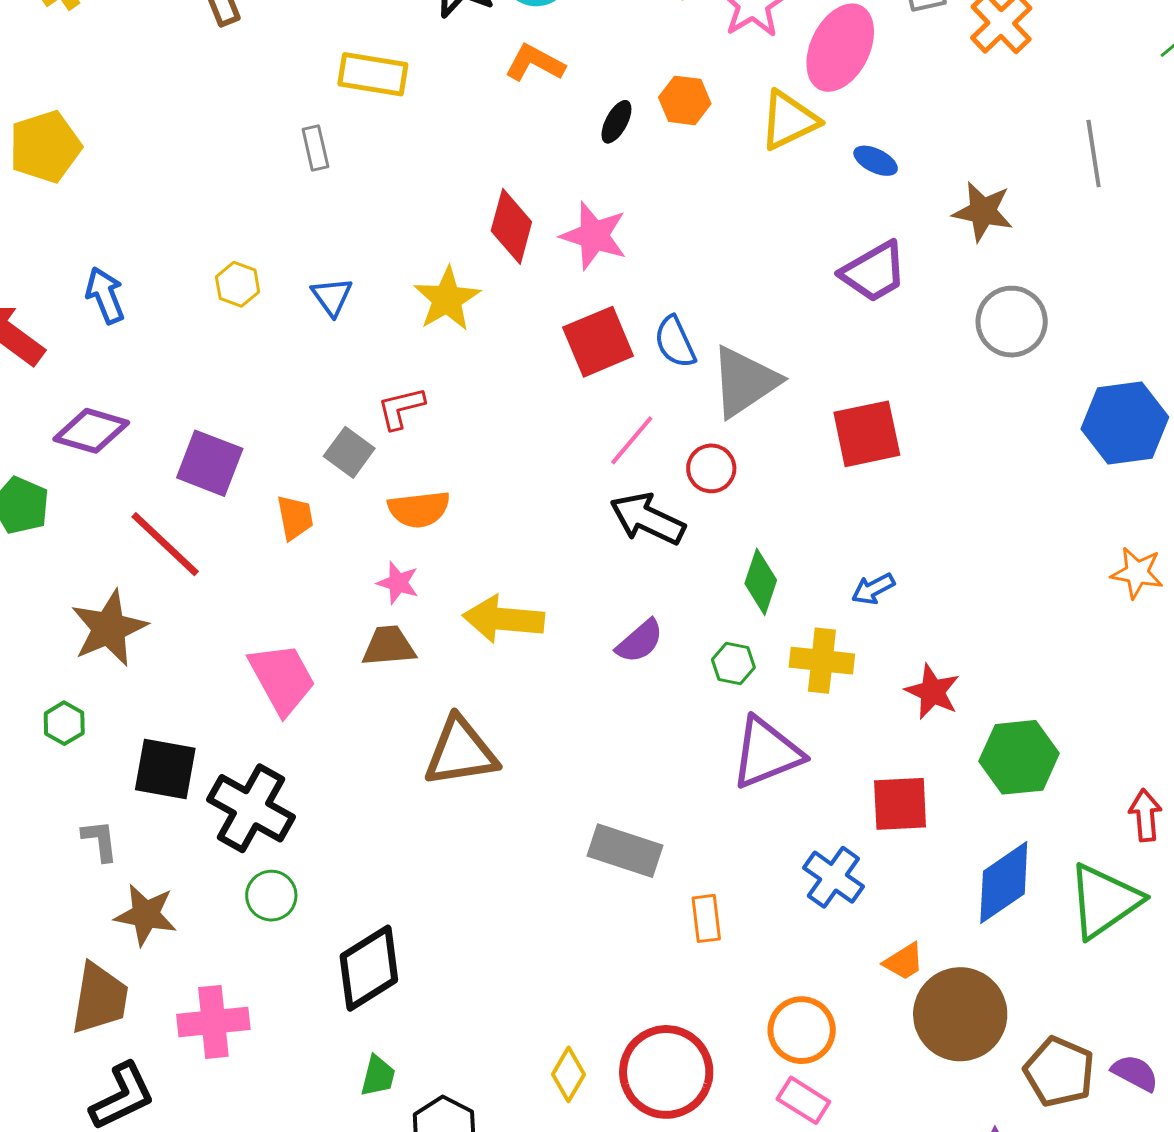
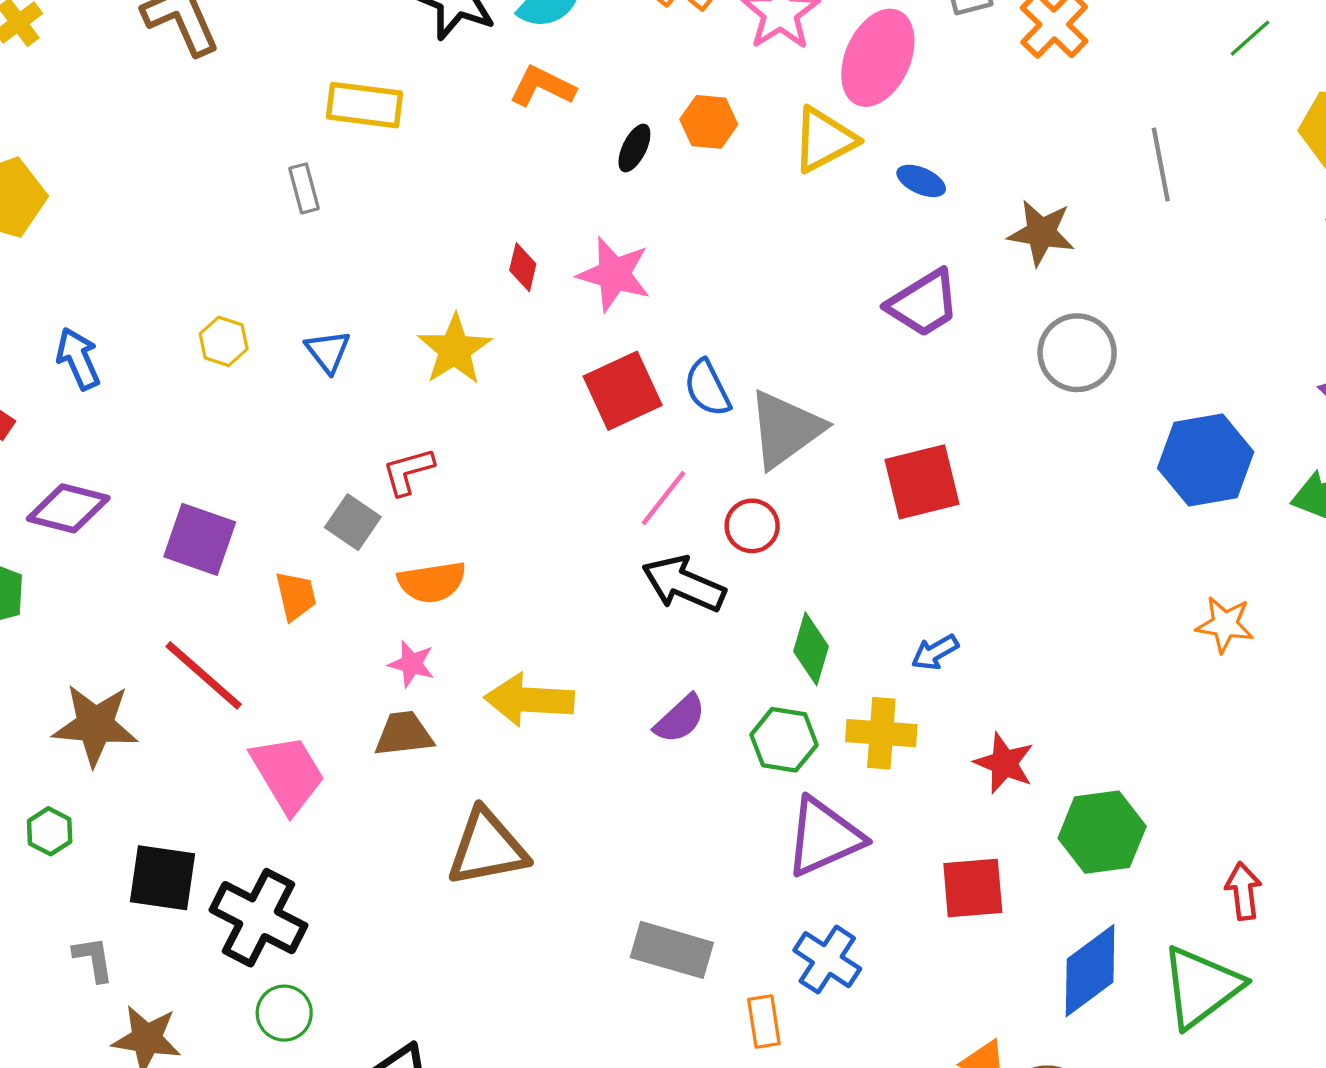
red diamond: (511, 226) -> (523, 267), size x0.6
red line: (165, 544) -> (204, 675), moved
brown star: (109, 628) -> (95, 725), turned 30
green hexagon: (733, 663) -> (784, 740), size x1.4
blue cross: (833, 877) -> (827, 960), moved

